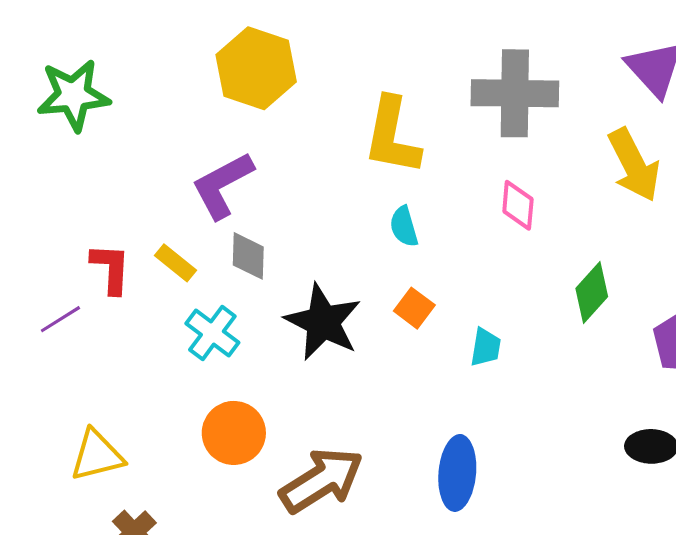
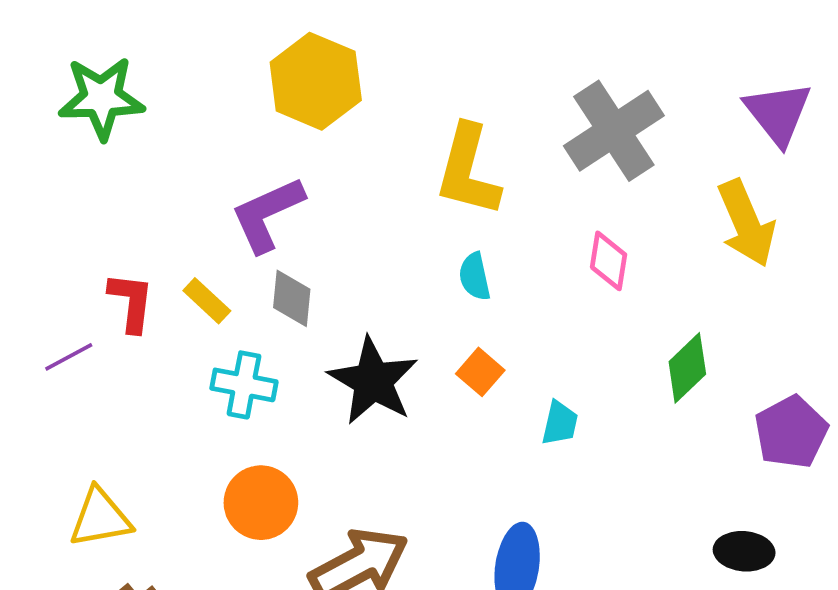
gray cross: (515, 93) -> (614, 131), turned -38
cyan cross: (212, 333) -> (244, 385), turned -30

